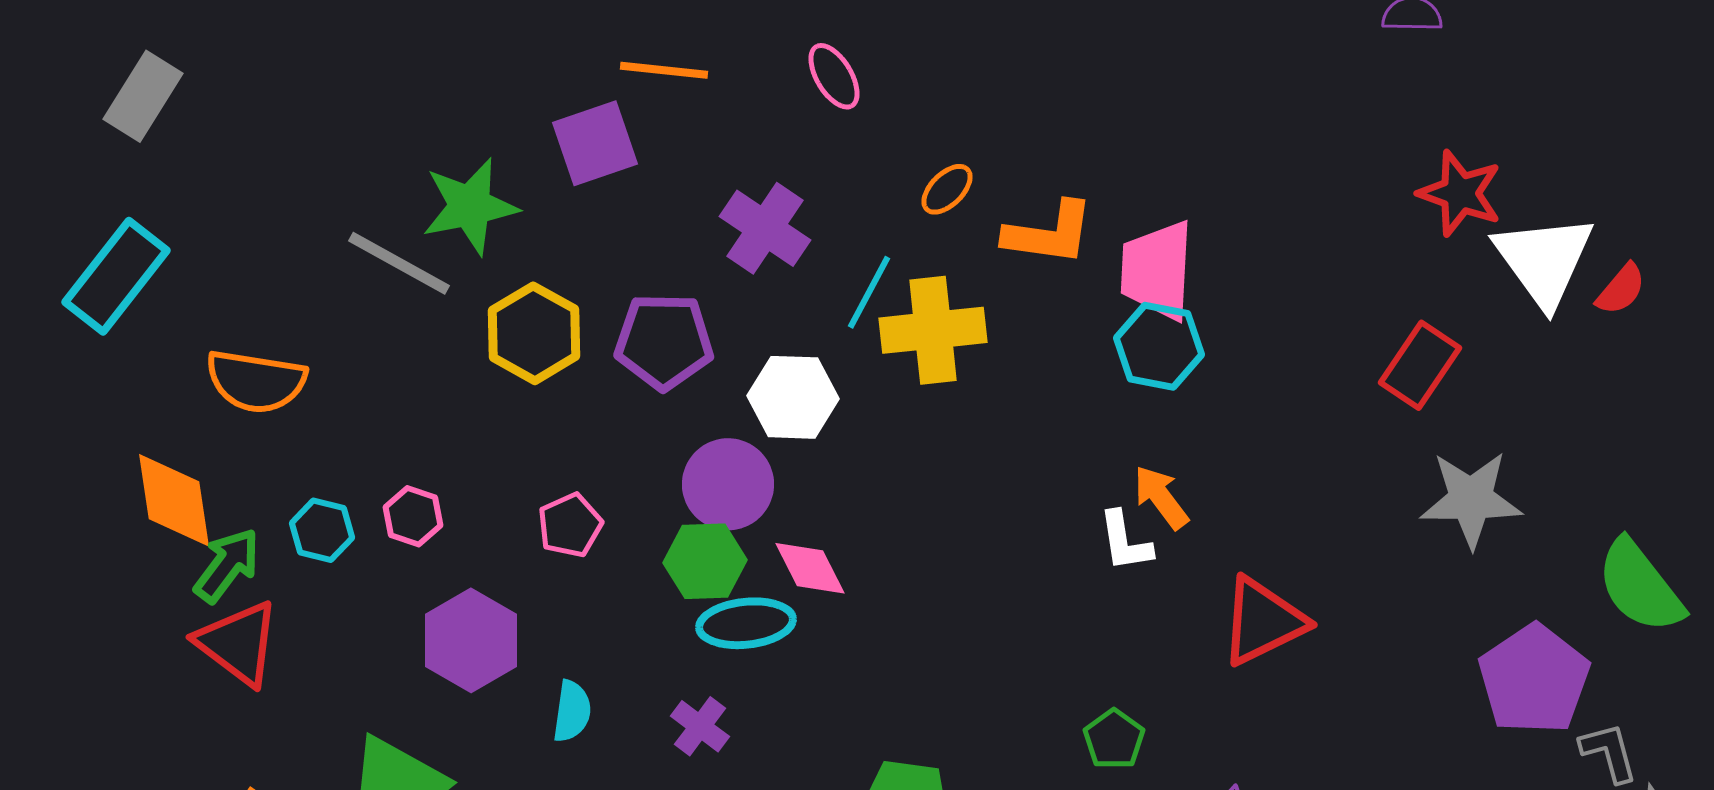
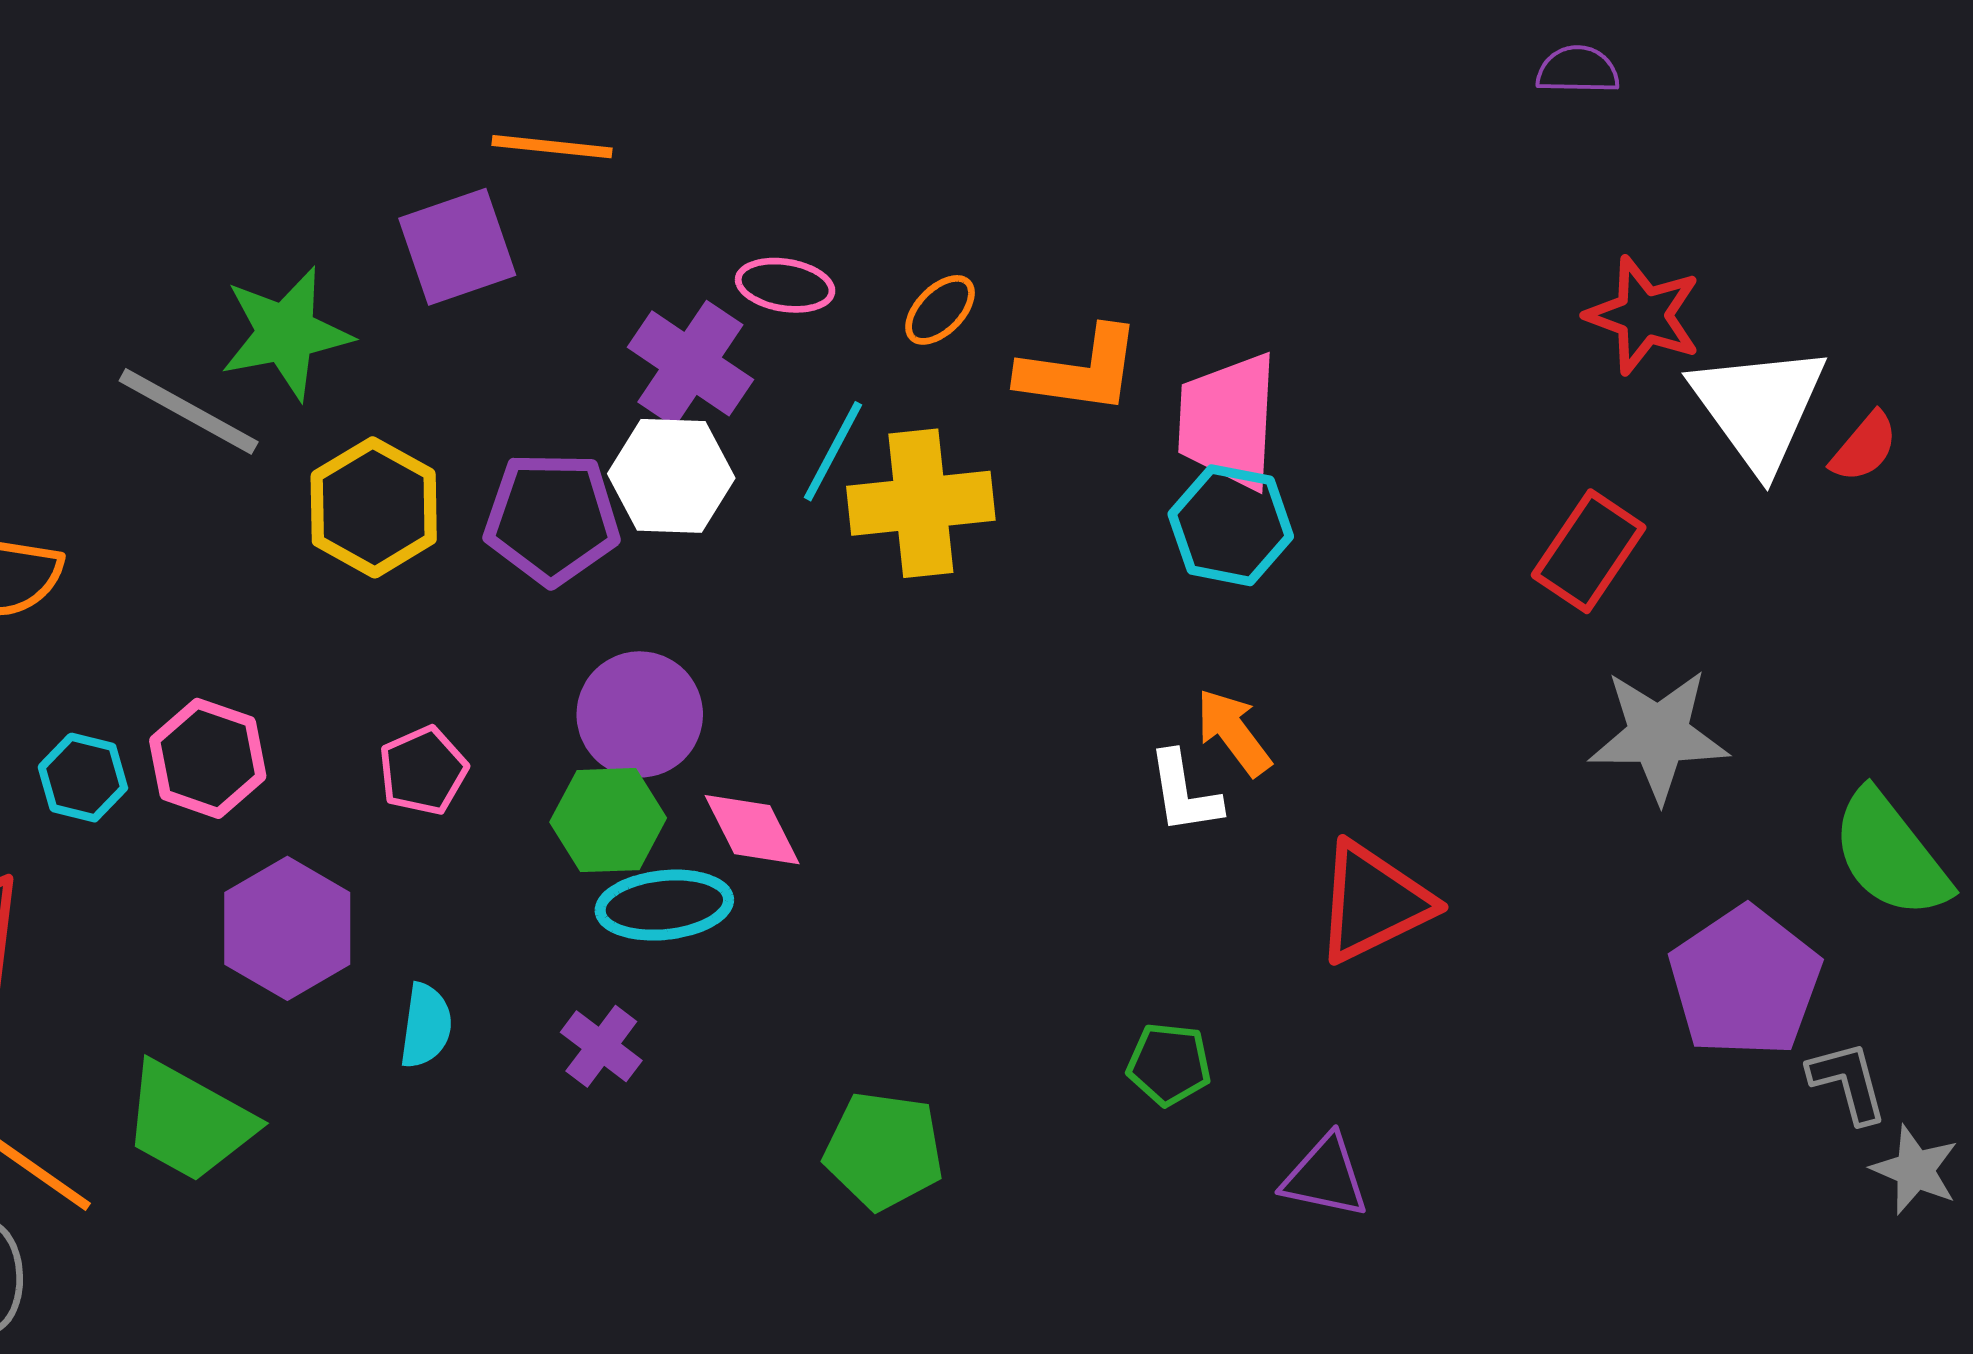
pink ellipse: (834, 76) -> (785, 285), moved, turned -50
white hexagon: (793, 397) -> (671, 476), moved
pink hexagon: (413, 516) -> (208, 758), size x1.4
green pentagon: (1114, 739) -> (1169, 1064), turned -30

